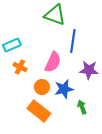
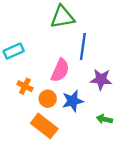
green triangle: (55, 15) -> (62, 17), turned -30
orange cross: (20, 67) -> (25, 86), moved
green arrow: (82, 107) -> (104, 119), moved, turned -56

